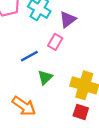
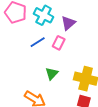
blue line: (29, 56) -> (38, 42), moved

